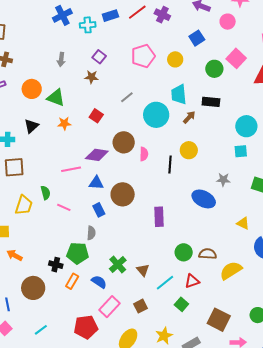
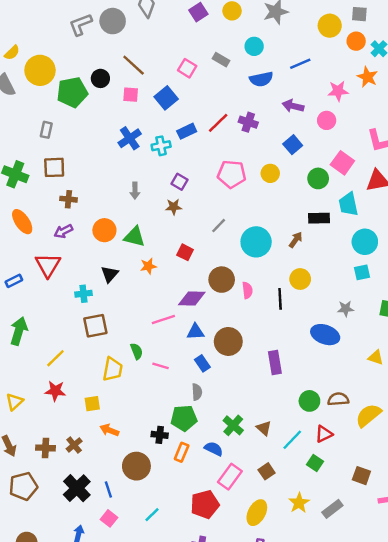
pink pentagon: (143, 56) -> (232, 174), turned 30
cyan trapezoid: (179, 94) -> (348, 204), moved
brown square: (219, 320) -> (361, 476), size x0.7

